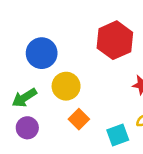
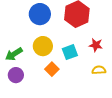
blue circle: (42, 53) -> (40, 14), moved
cyan square: (118, 135) -> (70, 52), moved

